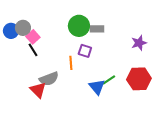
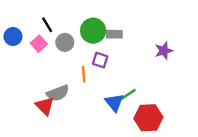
gray circle: (23, 28) -> (65, 42), moved
black line: (33, 50) -> (47, 25), moved
red hexagon: (139, 79) -> (148, 118), moved

